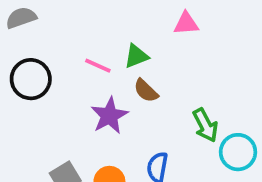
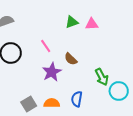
green triangle: (136, 56) -> (72, 22), moved
pink line: (98, 66) -> (46, 46), turned 32

